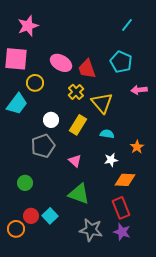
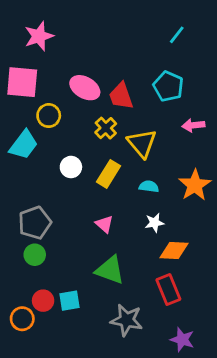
gray pentagon: (43, 146) -> (35, 223), moved
orange star: (137, 147) -> (195, 185), moved, size x1.6
cyan square: (50, 216) -> (70, 301), turned 35
purple star: (122, 232) -> (182, 340), moved

